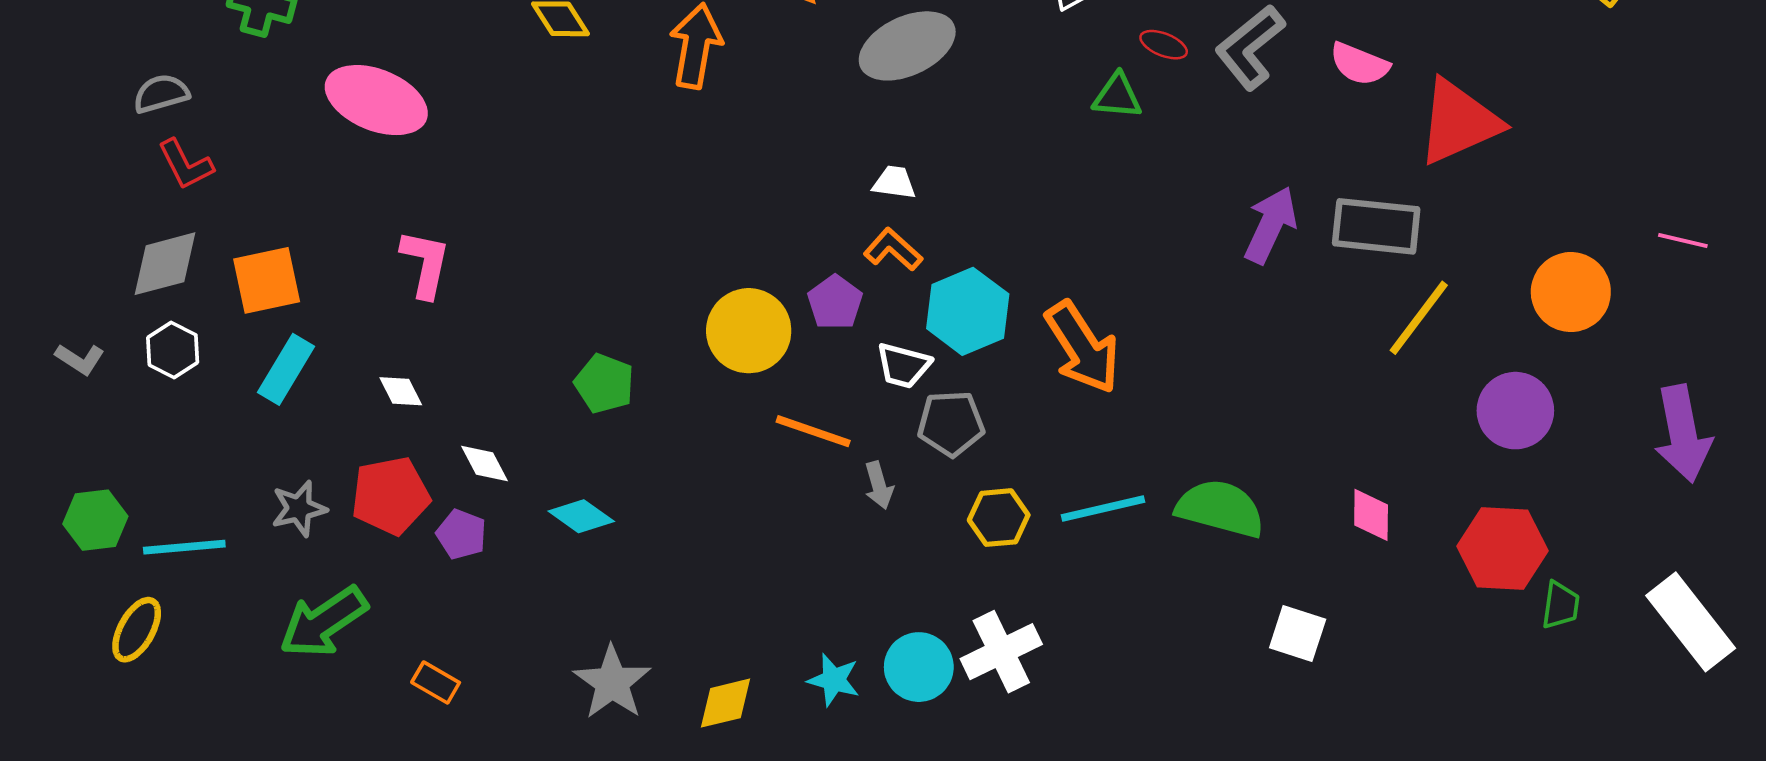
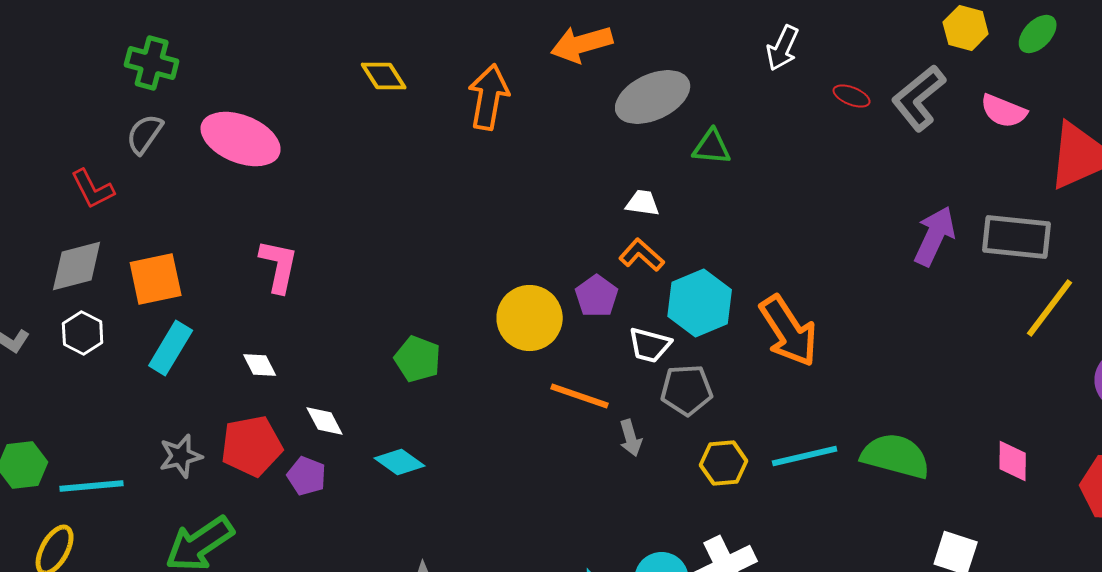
gray semicircle: (161, 94) -> (145, 134), moved, turned -39
green triangle: (1117, 96) -> (712, 147), moved

